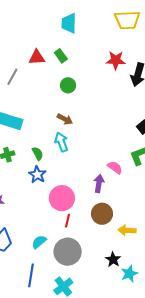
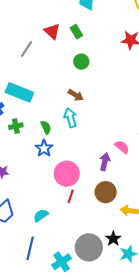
red triangle: (37, 57) -> (52, 31), turned 42
gray circle: (68, 252) -> (89, 247), moved

